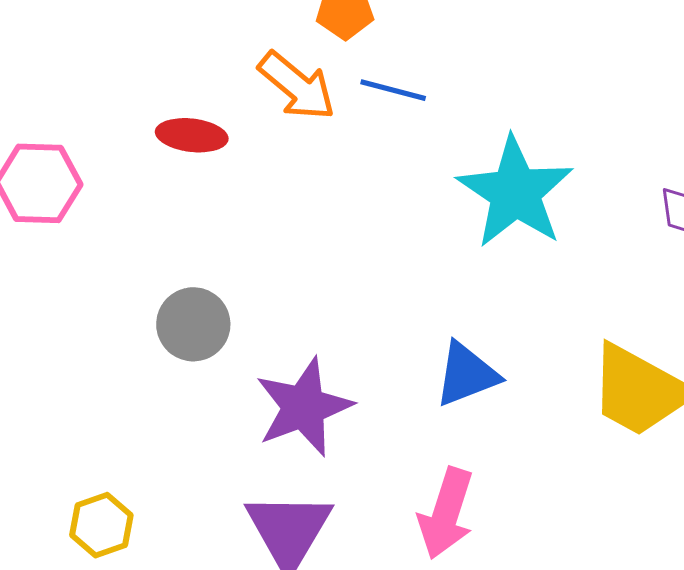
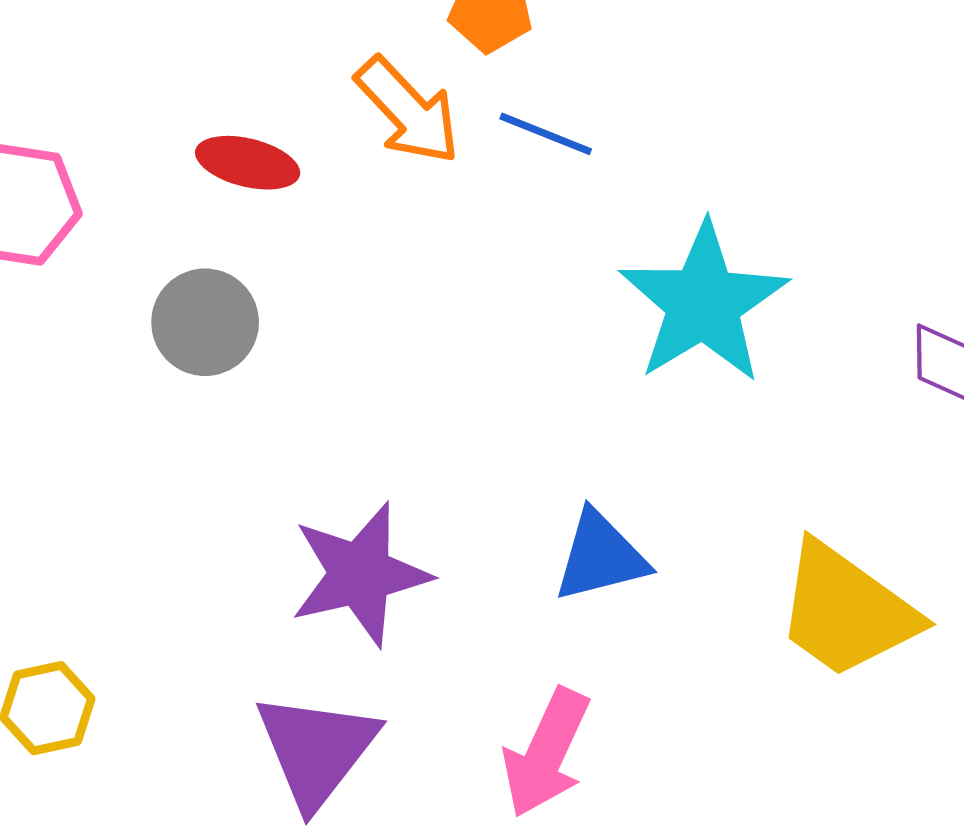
gray circle: (193, 324) -> (205, 322), moved

